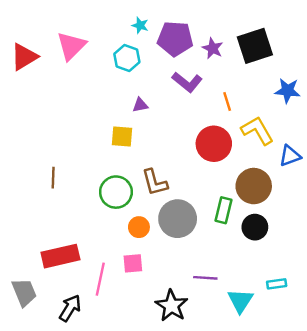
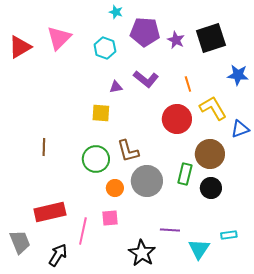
cyan star: (140, 25) -> (116, 12), moved
purple L-shape: (187, 82) -> (146, 79), moved

